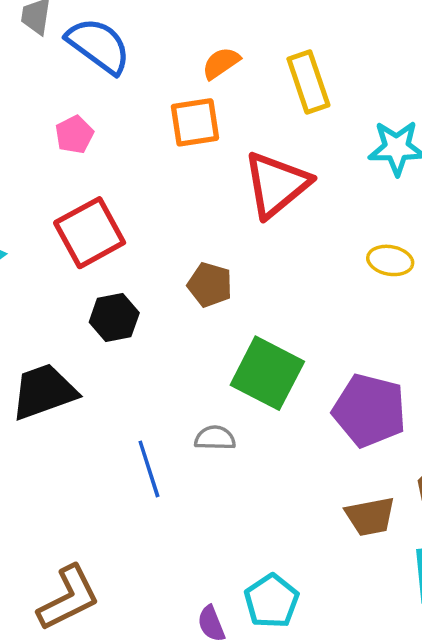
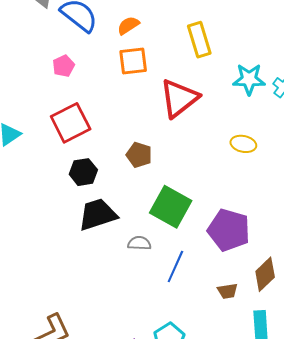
orange semicircle: (221, 63) -> (128, 25), moved
black trapezoid: (44, 392) -> (98, 214), moved
blue line: (149, 469) -> (175, 266), moved, turned 40
brown trapezoid: (370, 516) -> (227, 291), size x0.7

